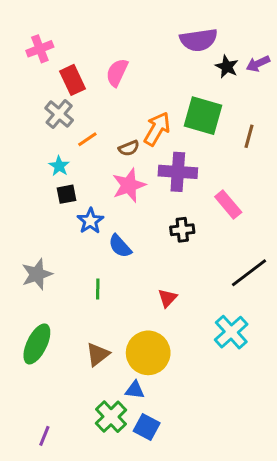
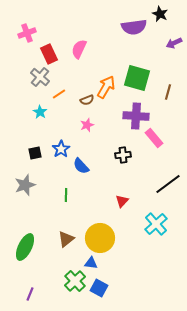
black star: (227, 67) -> (160, 14), moved
purple cross: (178, 172) -> (136, 116), moved
pink star: (129, 185) -> (87, 125), size x0.6
black square: (67, 194) -> (35, 153), moved
red triangle: (167, 298) -> (122, 201), moved
green ellipse: (37, 344) -> (25, 247), moved

